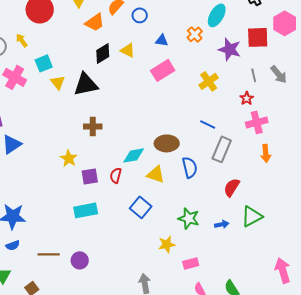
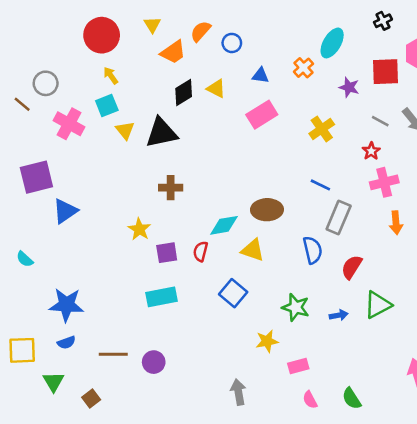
yellow arrow: (22, 40) -> (111, 76), moved
purple star: (230, 49) -> (349, 87), size x0.7
gray line: (254, 75) -> (380, 121), turned -48
blue semicircle: (190, 167) -> (313, 250), moved

